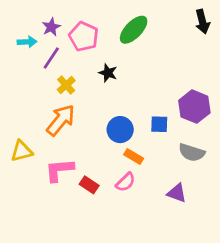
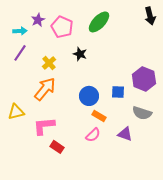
purple line: (51, 58) -> (20, 53), moved
red rectangle: (89, 185) -> (57, 147), moved
purple triangle: (177, 193) -> (125, 134), moved

